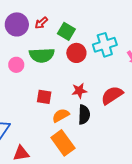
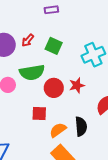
red circle: (76, 53) -> (54, 88), moved
red star: (79, 91) -> (77, 85), moved

